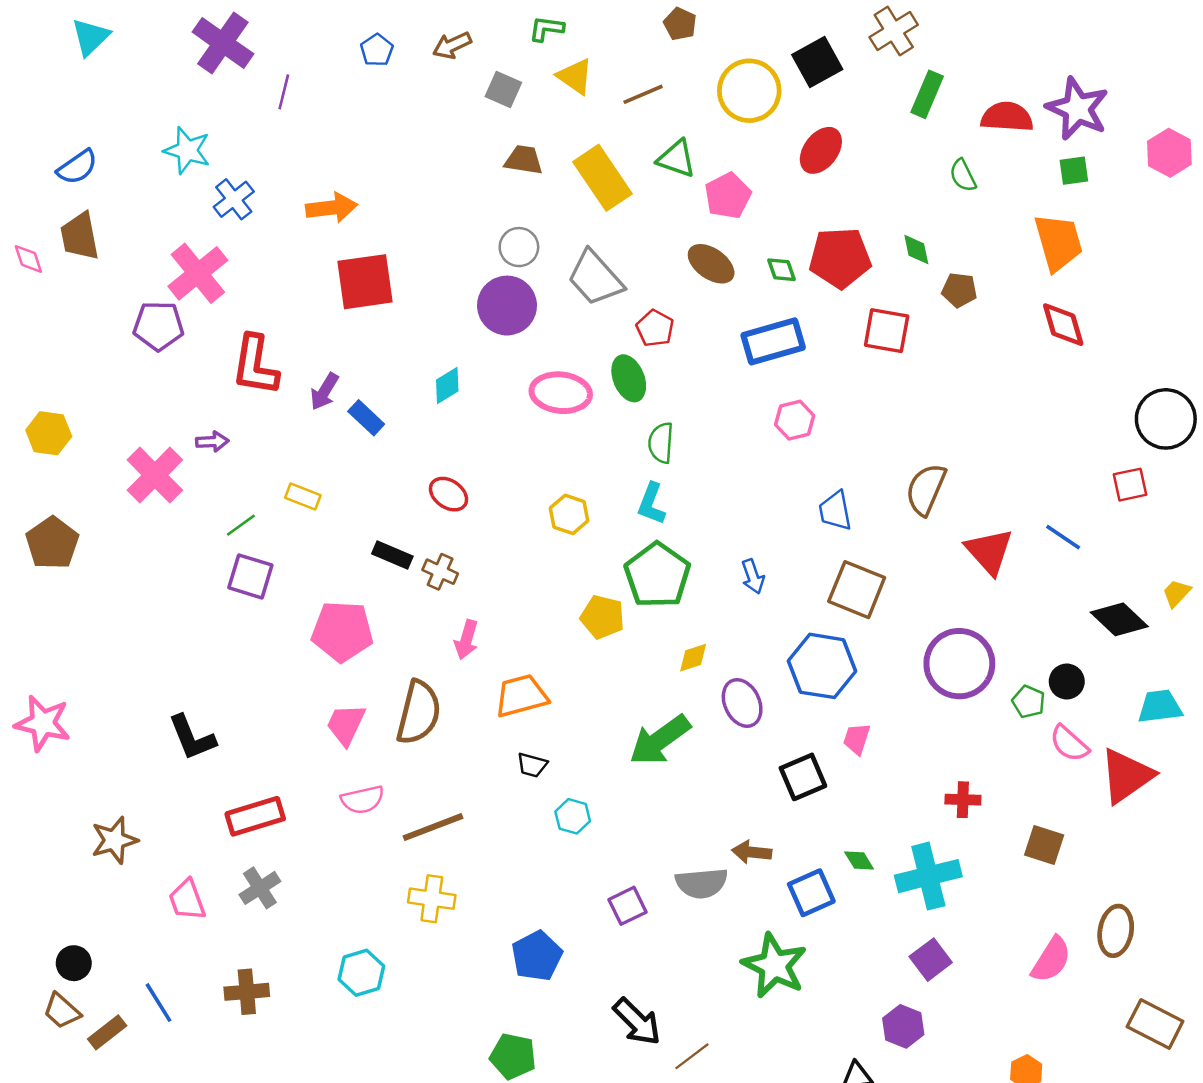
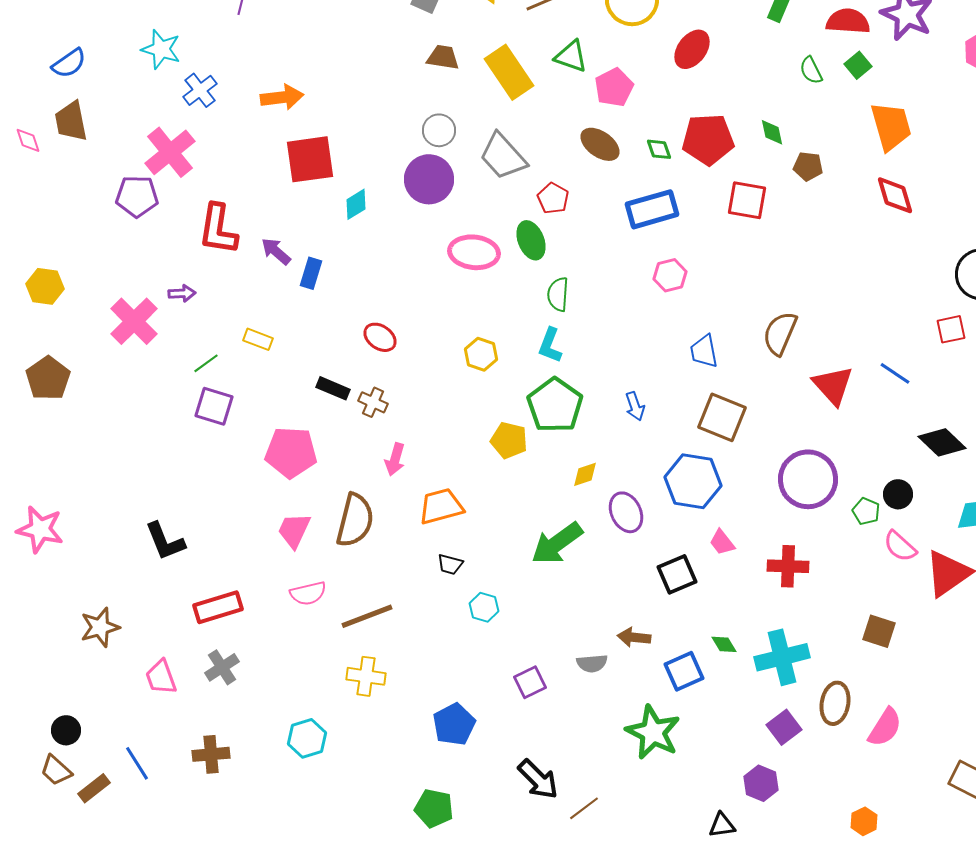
green square: (1074, 171) -> (858, 65), moved, turned -32
cyan diamond: (447, 385) -> (356, 204), moved
purple arrow: (324, 391) -> (276, 251), turned 100
blue rectangle: (366, 418) -> (311, 273), turned 64
pink trapezoid: (857, 739) -> (722, 542), turned -56
red cross: (963, 800) -> (788, 566), moved, size x1.4
gray semicircle: (702, 883) -> (592, 663), size x0.7
brown ellipse: (1116, 931) -> (835, 703), moved

